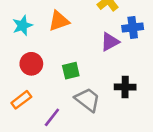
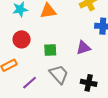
purple triangle: (110, 42) -> (83, 48), moved
black cross: (125, 87) -> (89, 83), moved

